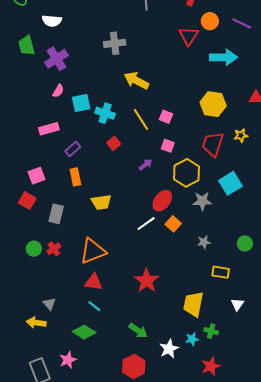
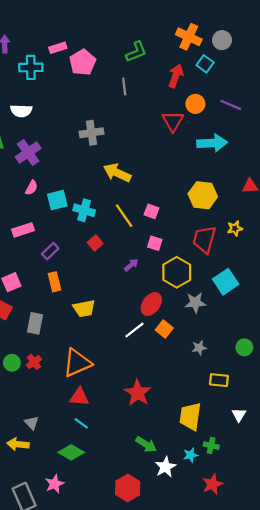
green arrow: (138, 331) -> (146, 444), moved

